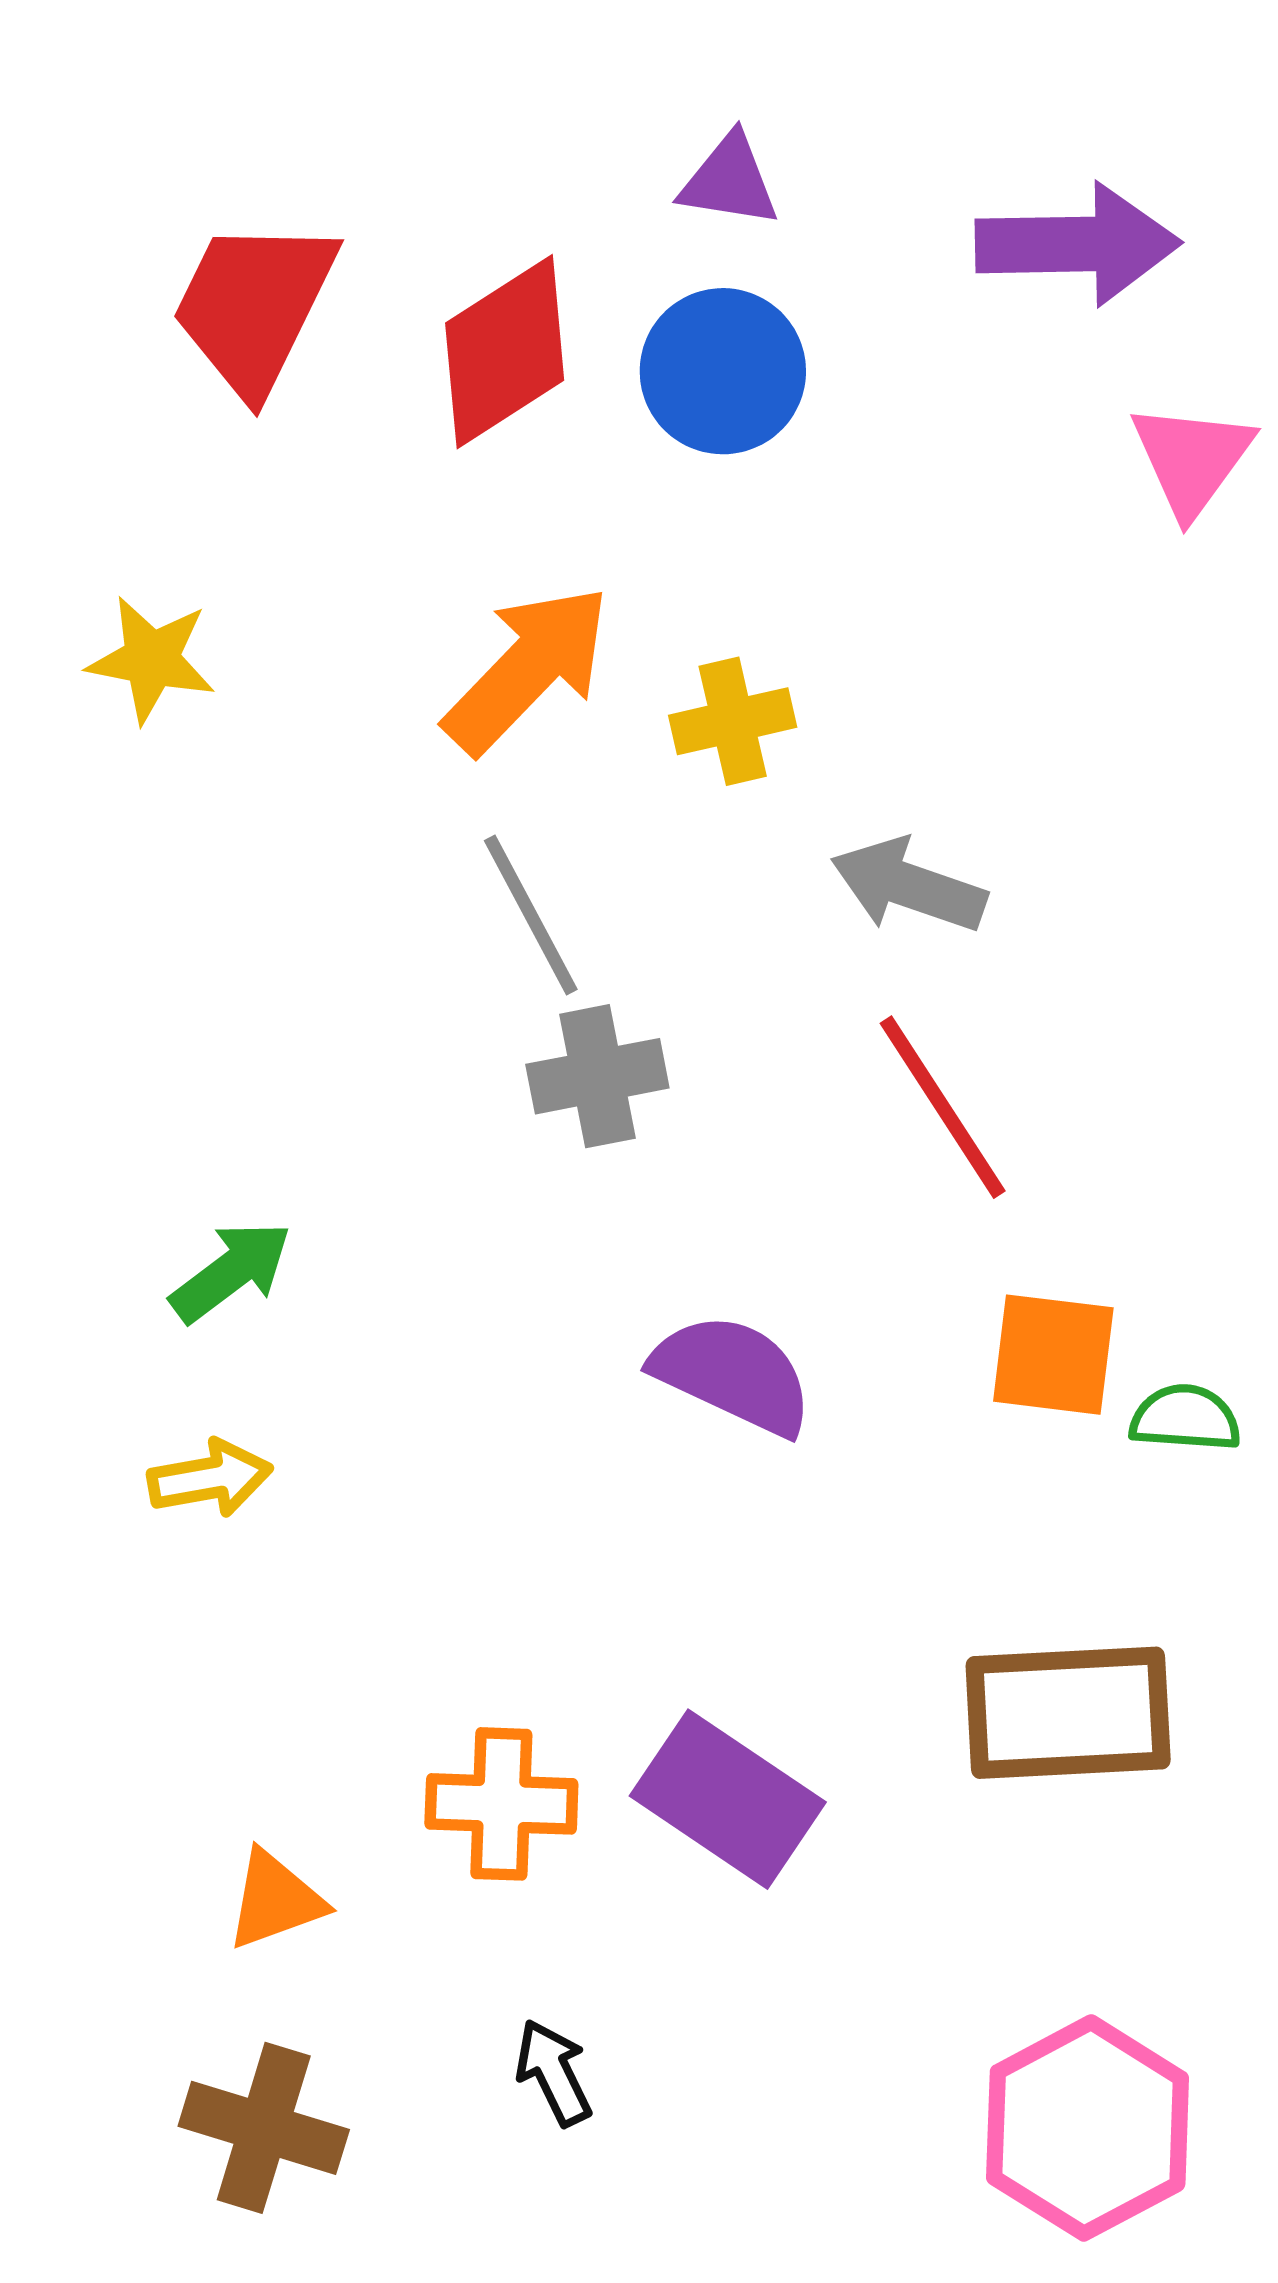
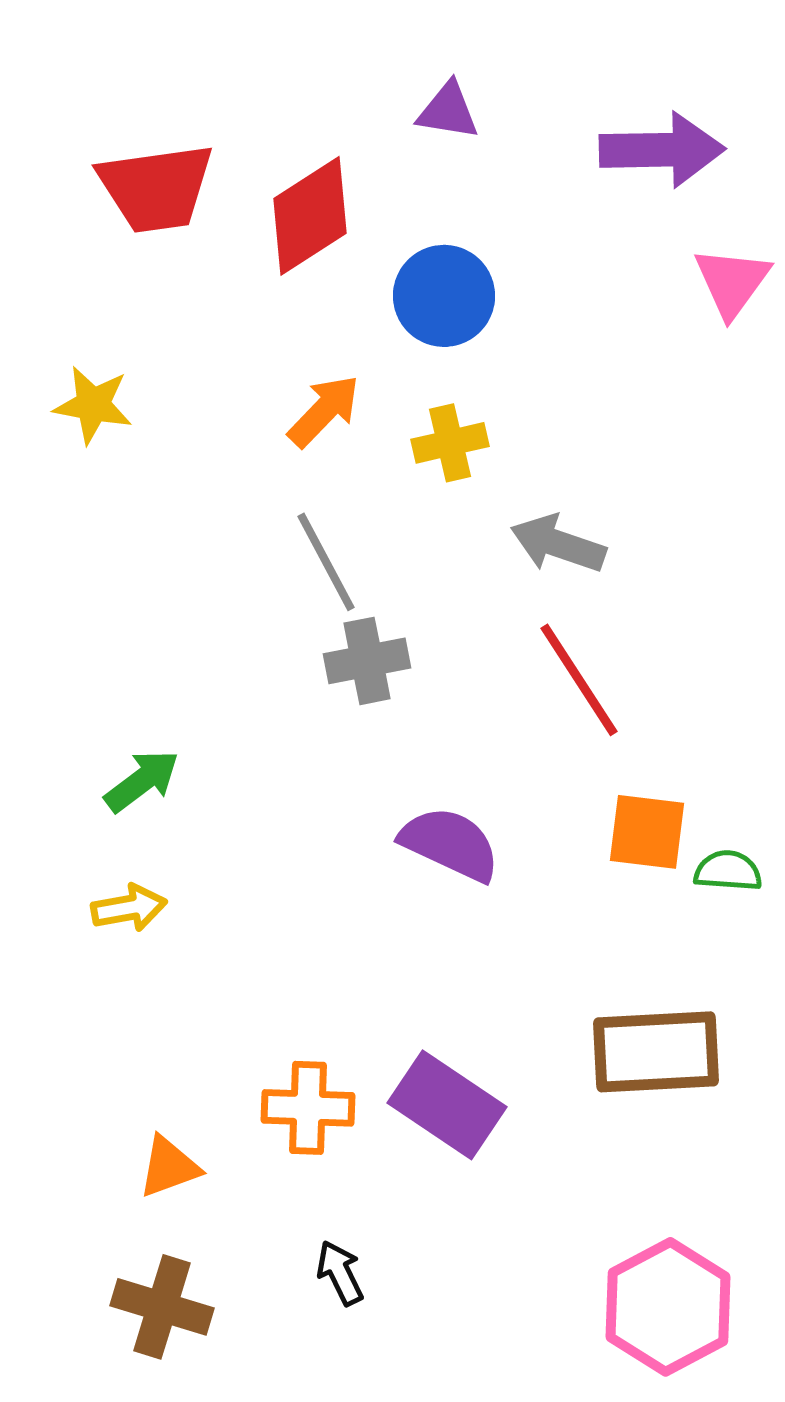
red trapezoid: (254, 306) -> (156, 188), turned -124
blue circle: (723, 371) -> (444, 296), moved
orange arrow: (527, 669) -> (324, 411), size x0.7

